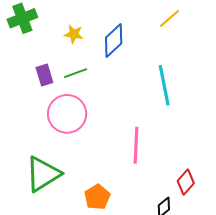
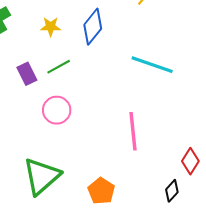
cyan line: (164, 85) -> (152, 65), turned -51
pink circle: (67, 114) -> (57, 110), size x0.7

